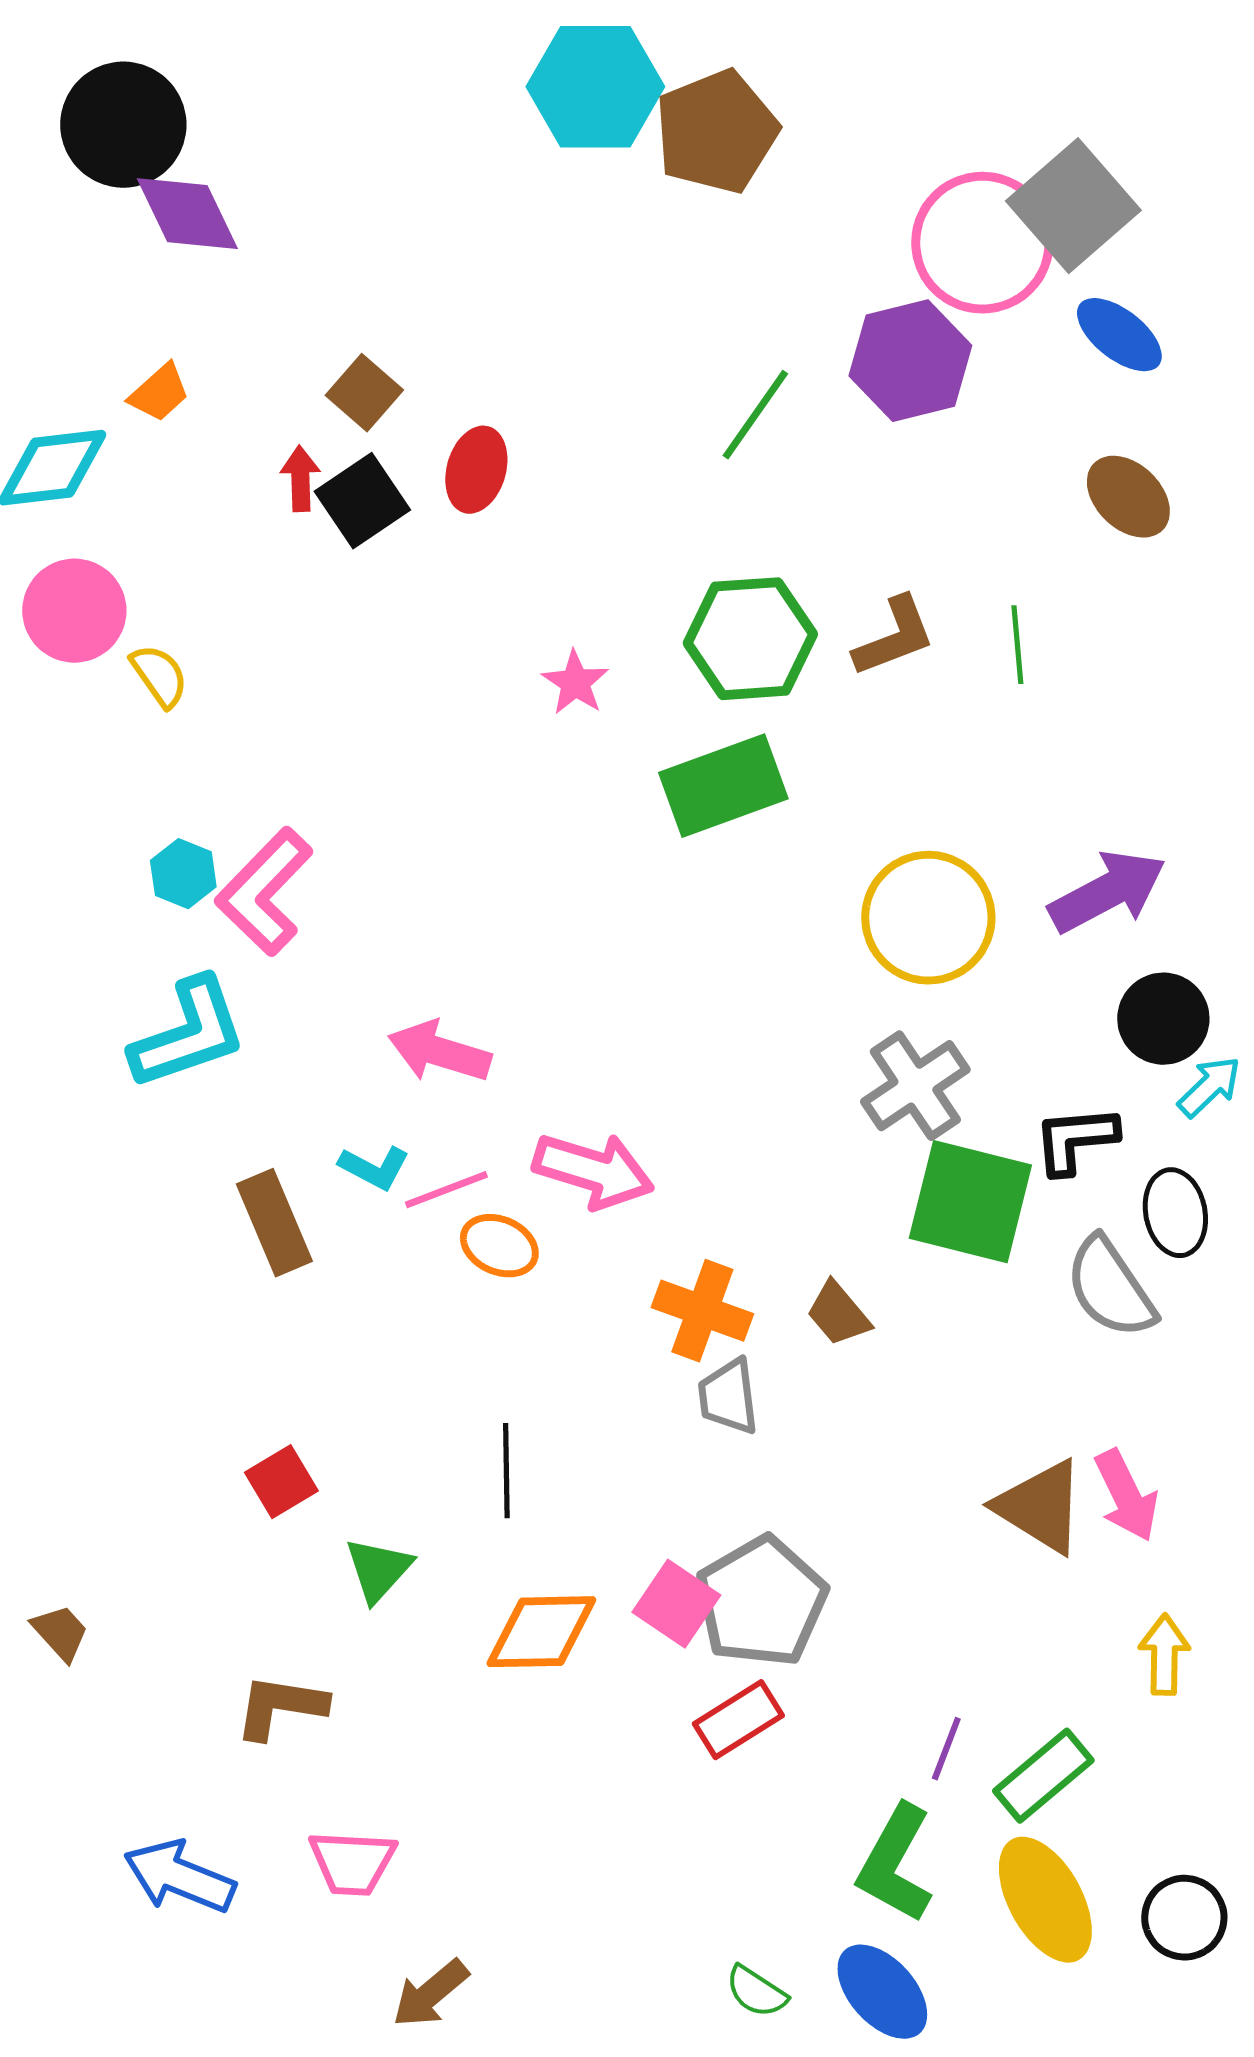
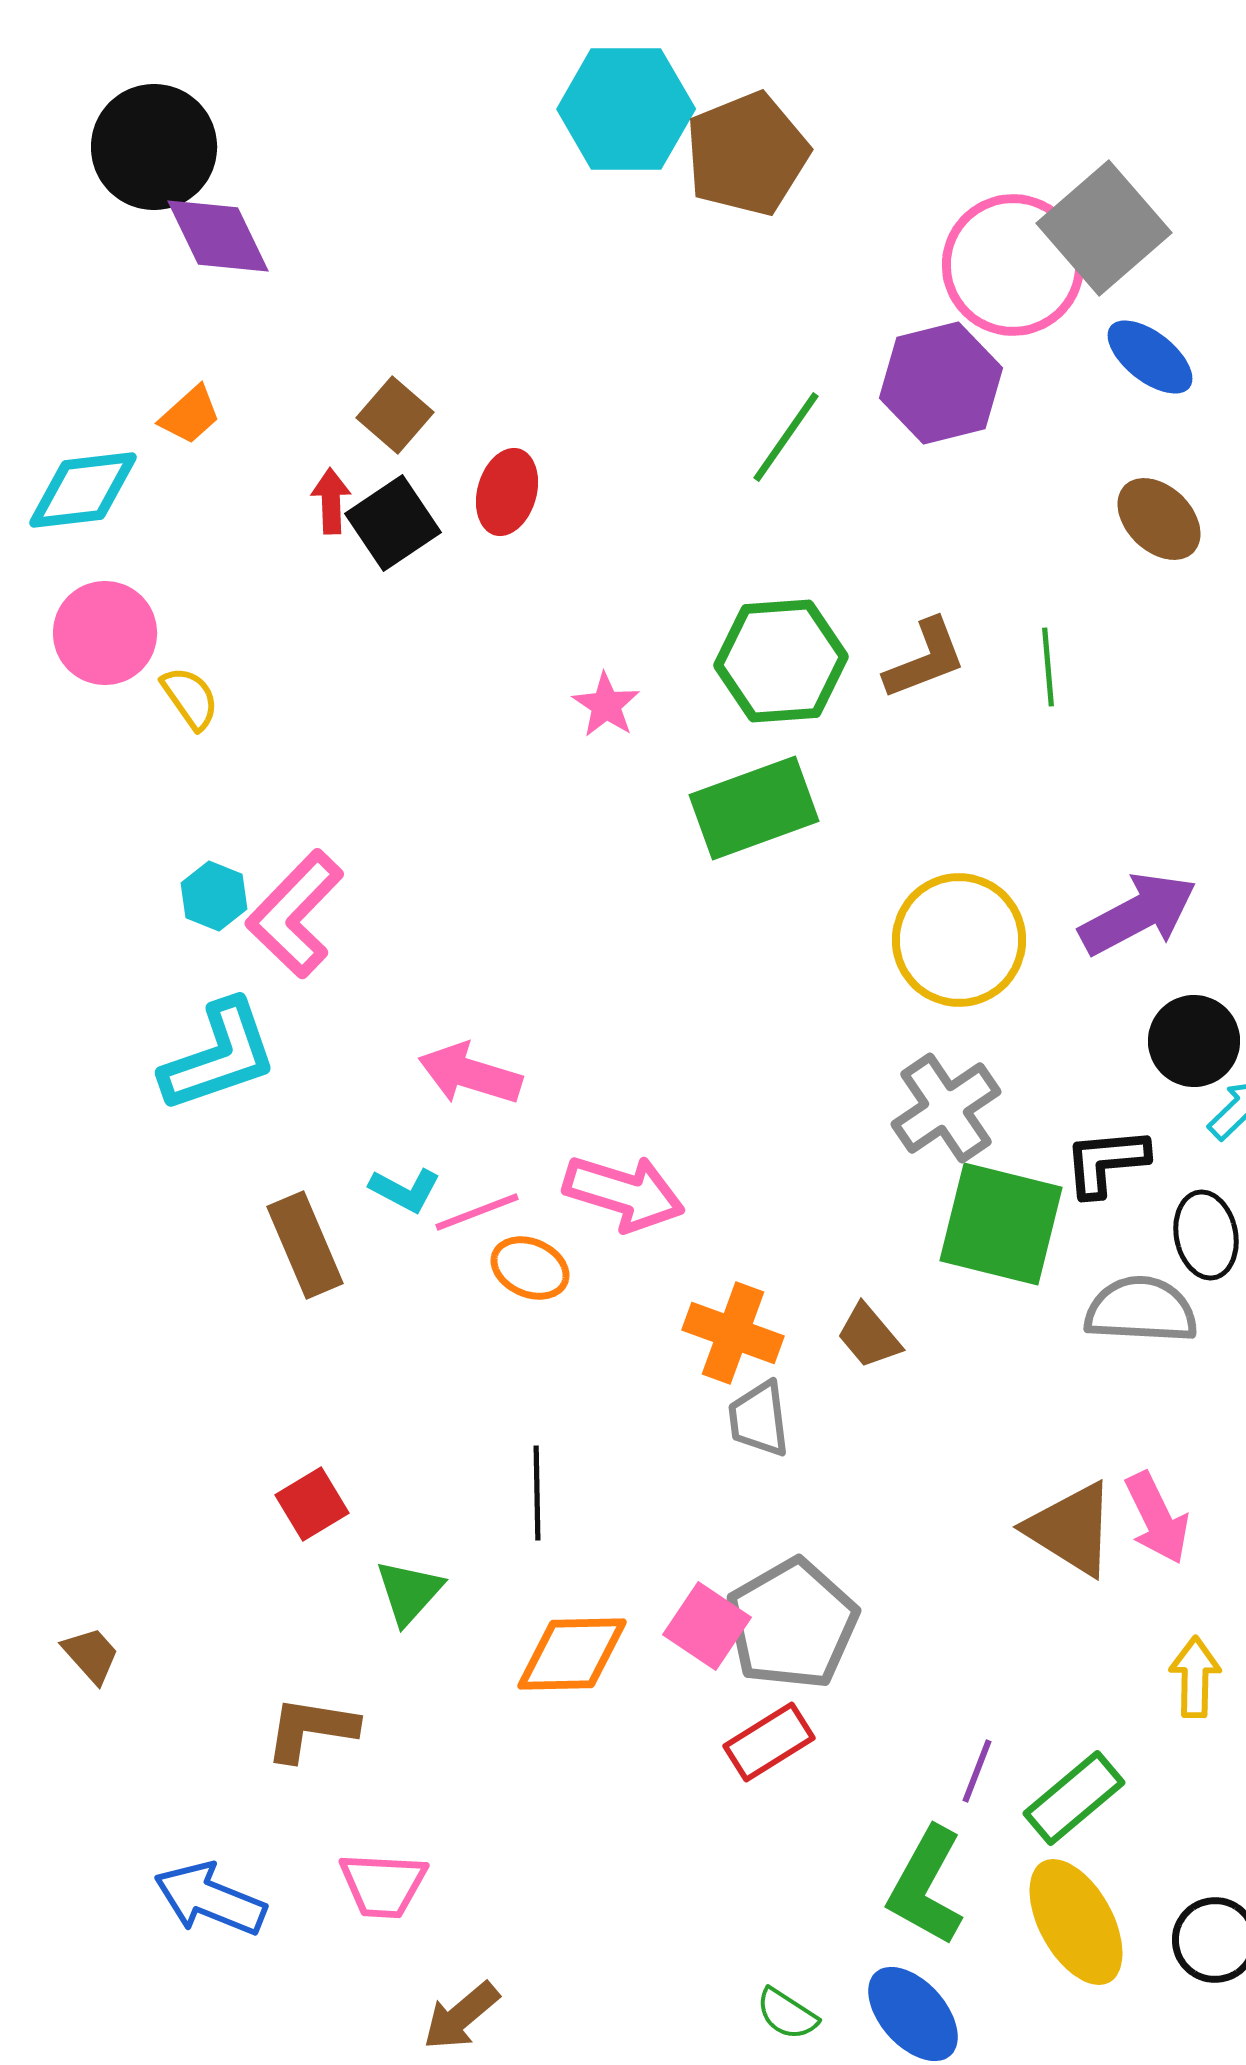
gray semicircle: (1110, 1288) -> (1141, 1310), turned 127

